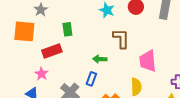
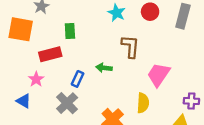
pink trapezoid: (148, 61) -> (159, 75), turned 35
blue rectangle: (91, 79) -> (78, 79), moved

